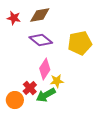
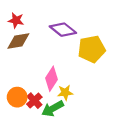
brown diamond: (40, 15) -> (18, 41), moved
purple diamond: (41, 40) -> (63, 30), moved
orange circle: (15, 100) -> (17, 97), moved

